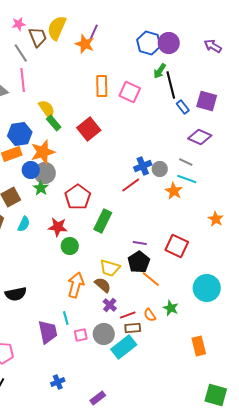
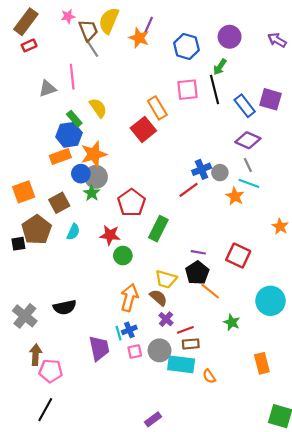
blue hexagon: (149, 43) -> (186, 46), moved
gray line: (21, 53) -> (92, 48), moved
black line: (171, 85) -> (214, 90), moved
orange rectangle: (102, 86) -> (157, 108), moved, turned -30
pink square: (130, 92) -> (188, 90), turned -30
blue rectangle: (183, 107) -> (245, 106), size x1.5
green rectangle: (54, 123) -> (74, 119), moved
purple diamond: (200, 137) -> (248, 140), moved
gray line: (186, 162) -> (248, 165), turned 40
orange semicircle: (150, 315) -> (209, 376), moved
cyan rectangle: (124, 347) -> (181, 364), turned 45
blue cross: (58, 382) -> (129, 330), moved

